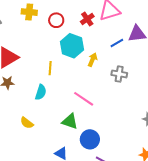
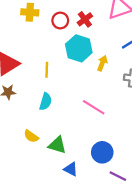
red cross: (87, 19) -> (85, 19), moved
yellow line: (50, 68) -> (47, 70), moved
green triangle: (70, 121) -> (57, 145), moved

